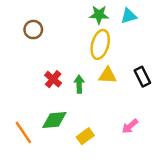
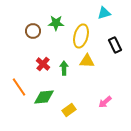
green star: (99, 15) -> (56, 23), moved
brown circle: (33, 30) -> (33, 31), moved
black rectangle: (142, 77) -> (115, 45), moved
orange line: (23, 132) -> (19, 87), moved

